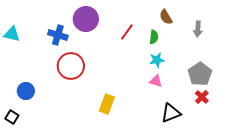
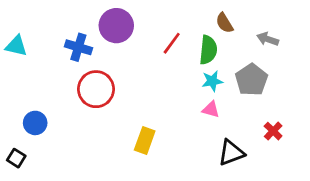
gray arrow: (198, 29) -> (268, 39), turned 105
green semicircle: (154, 37) -> (208, 50), size x1.5
gray pentagon: (200, 74) -> (251, 80), moved

